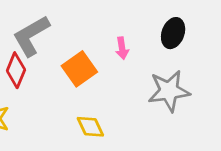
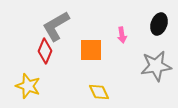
orange square: (79, 69) -> (91, 50), turned 35

